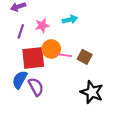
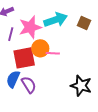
cyan arrow: (70, 20) -> (56, 20), size x1.6
pink star: (42, 26) -> (30, 27), size x1.6
brown square: (85, 57) -> (84, 23), moved

